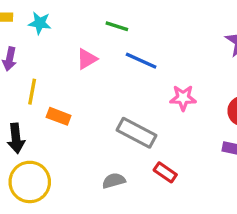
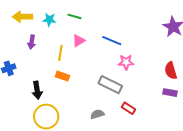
green line: (117, 26) -> (74, 16), moved
yellow line: (32, 92) -> (60, 53), moved
pink star: (183, 98) -> (126, 62), moved

